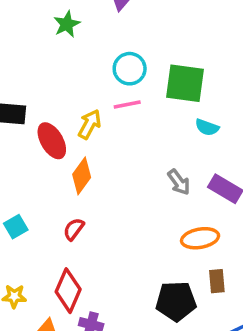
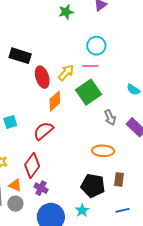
green square: (185, 83) -> (89, 92), moved, turned 35
red semicircle: (74, 229) -> (43, 131), size x1.5
orange ellipse: (200, 238) -> (103, 151), moved

